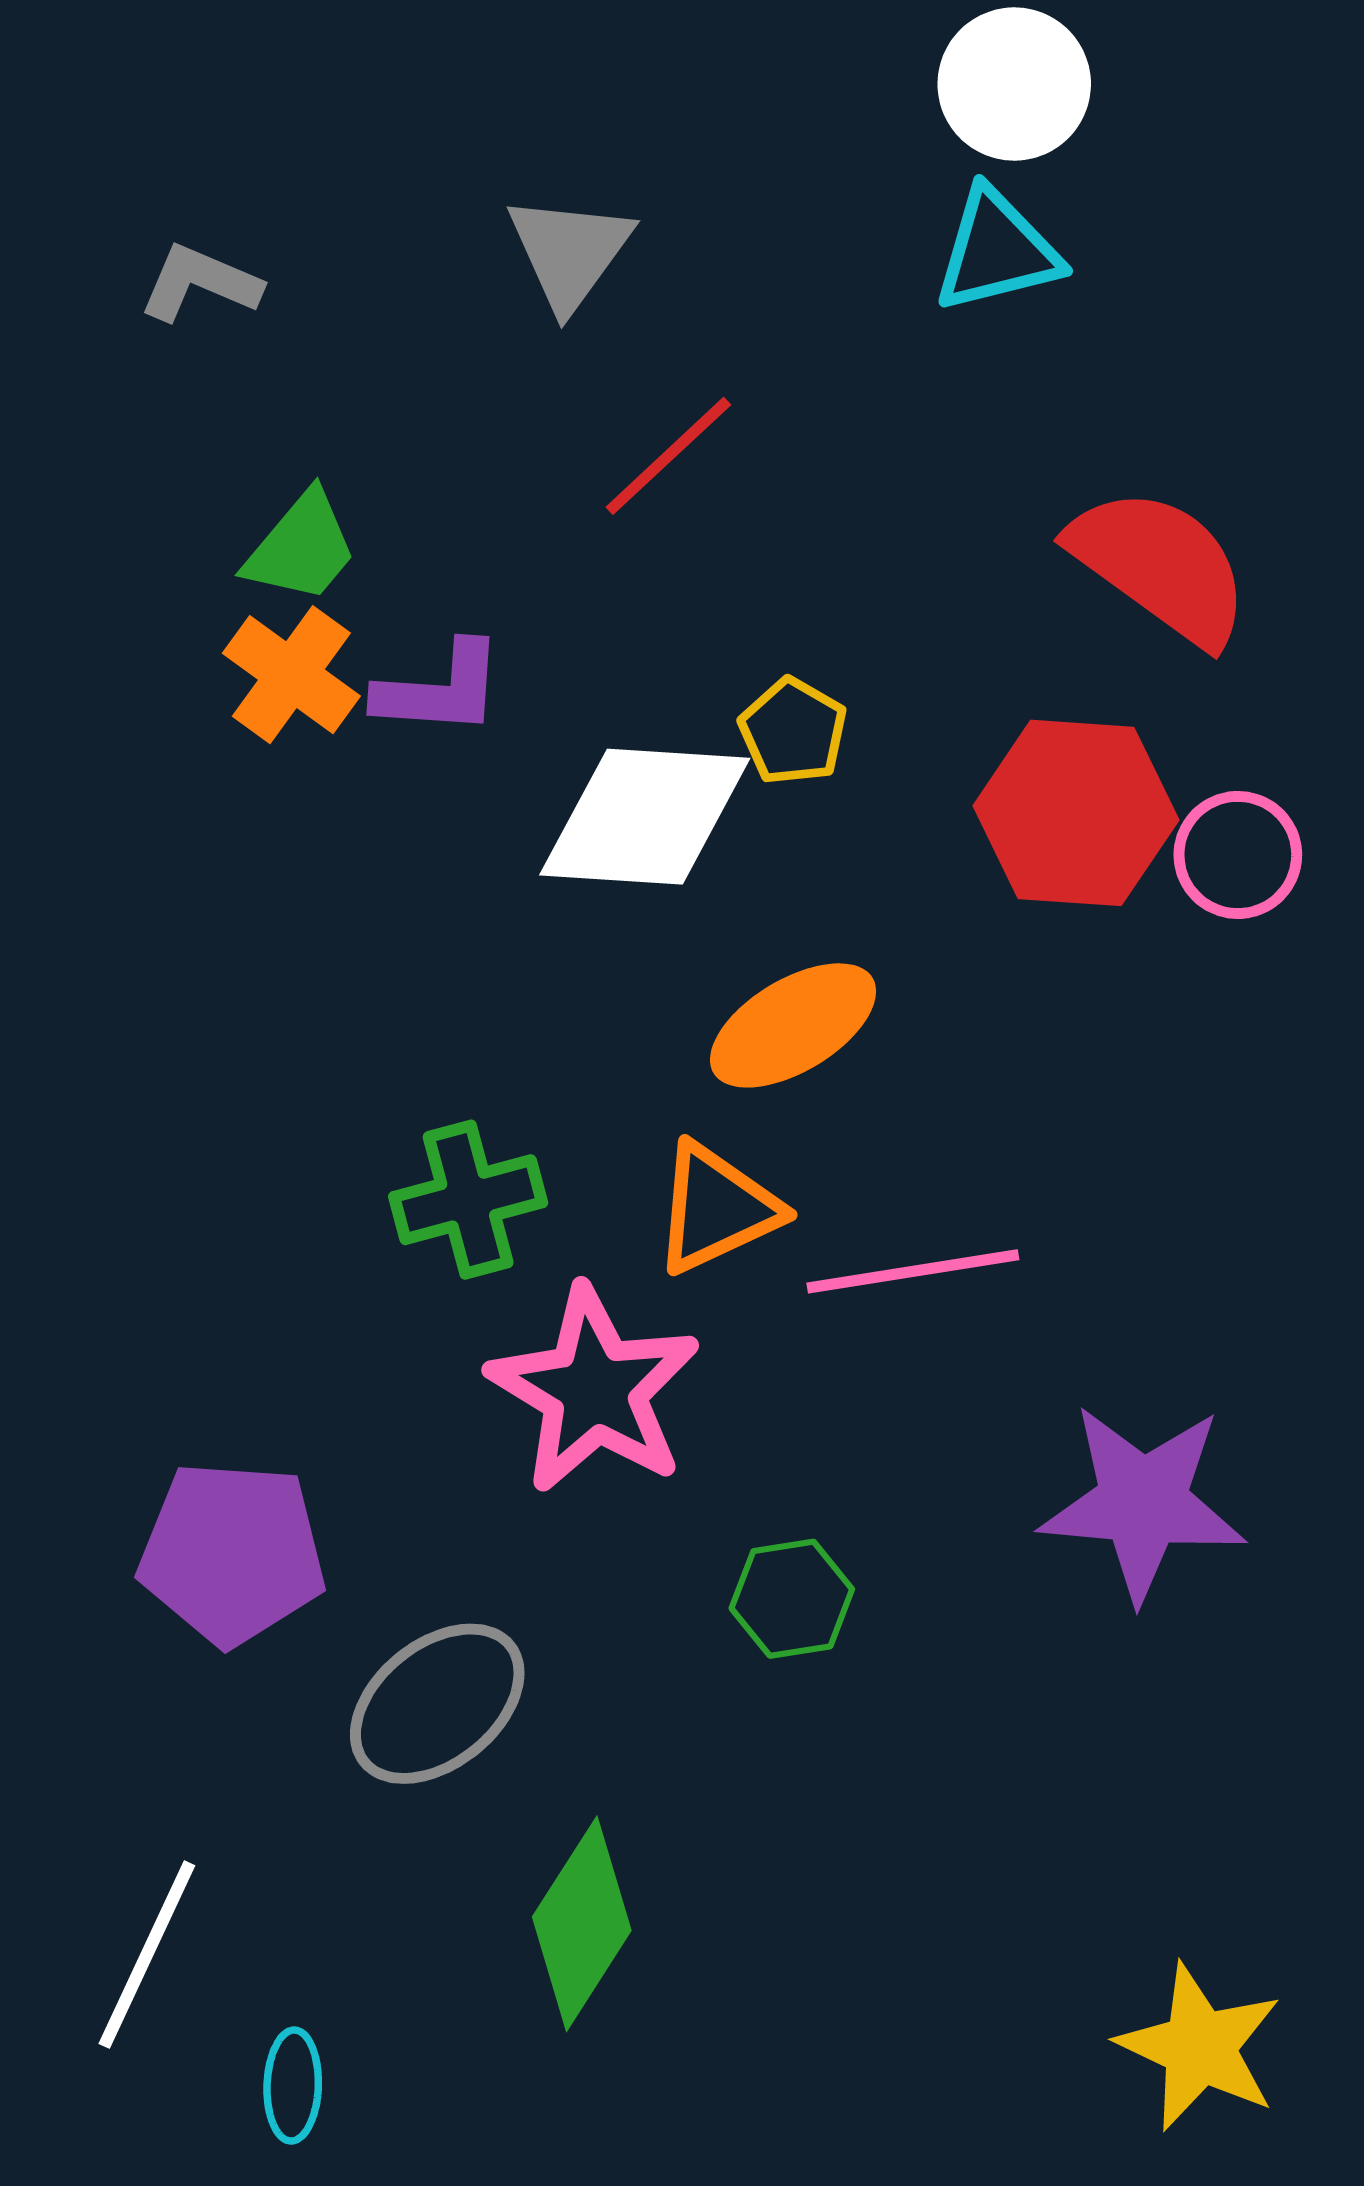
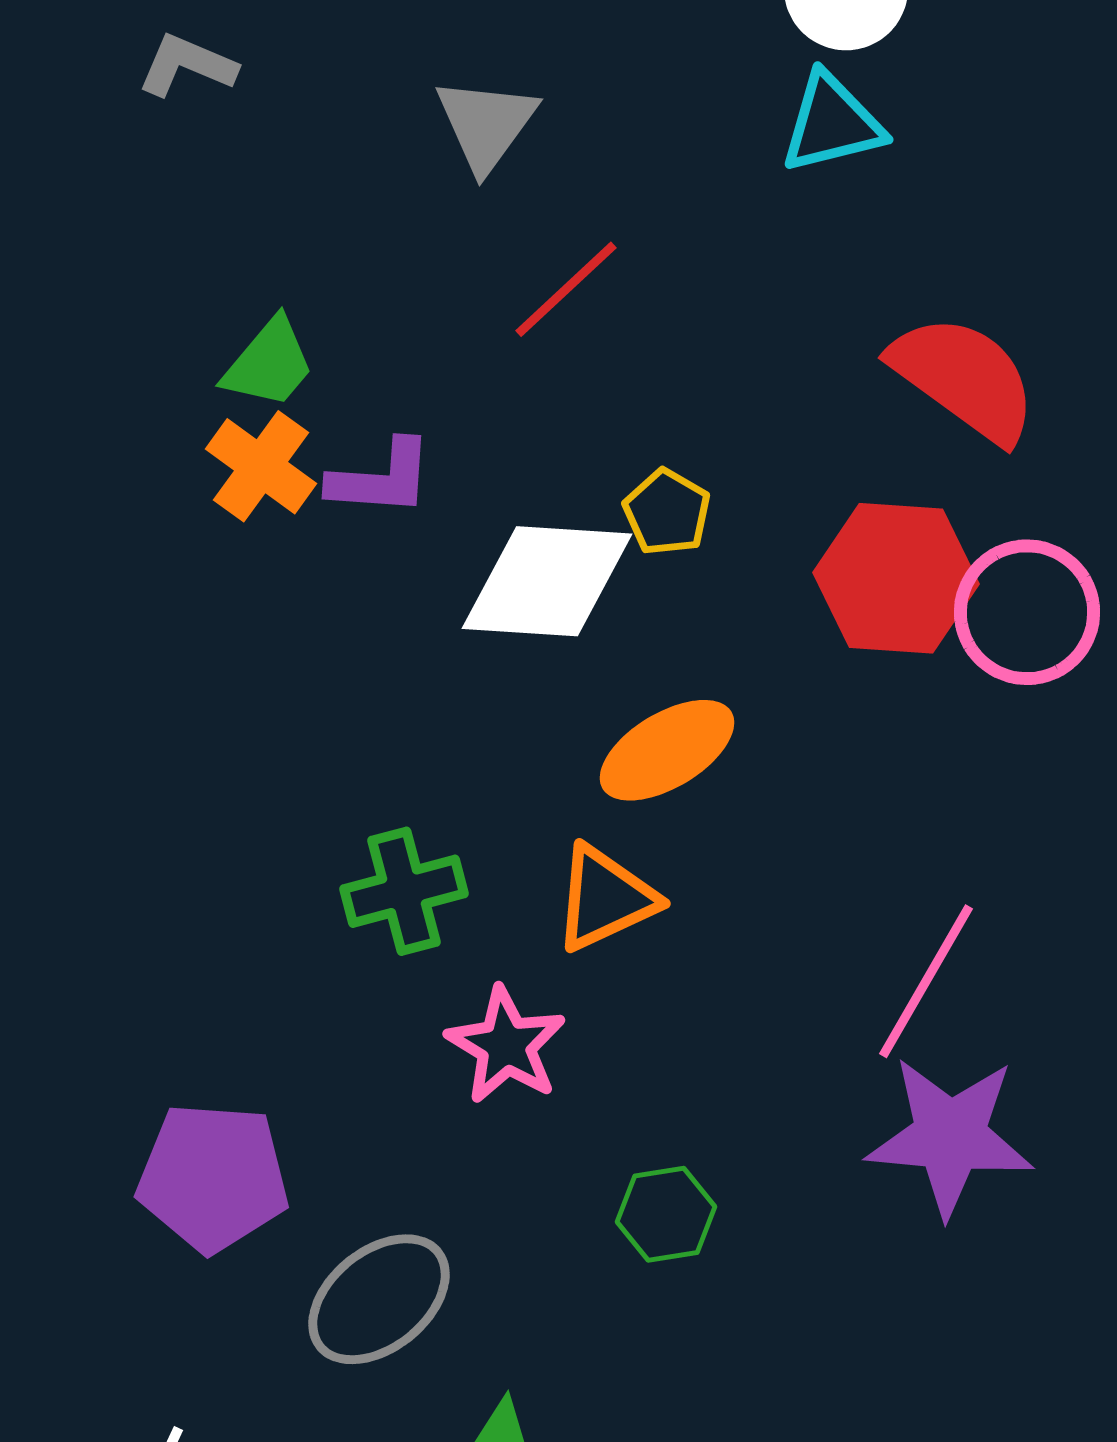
gray L-shape: (200, 283) -> (187, 65), moved
pink circle: (1238, 855) -> (1027, 612), size x1.4
pink line: (913, 1271) -> (926, 981), moved, turned -51
pink star: (594, 1390) -> (506, 1045), size x0.7

